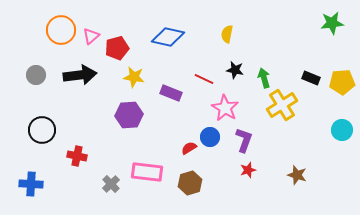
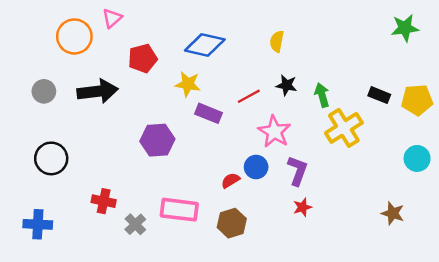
pink triangle: (91, 36) -> (112, 18), moved
yellow star: (134, 77) -> (188, 84), moved
red line: (204, 79) -> (249, 96), turned -54
red cross: (77, 156) -> (104, 201), moved
brown star: (297, 175) -> (393, 213), moved

